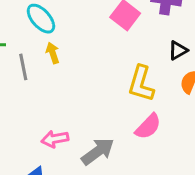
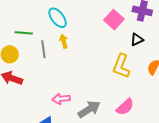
black triangle: (178, 50) -> (137, 40), moved
pink semicircle: (148, 126) -> (125, 107), moved

